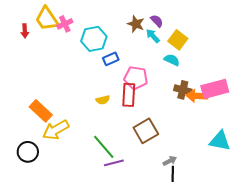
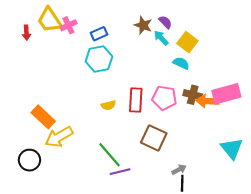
cyan hexagon: (94, 39) -> (99, 59), moved
blue rectangle: (111, 59) -> (99, 34), moved
pink pentagon: (136, 78) -> (164, 98), moved
brown square: (146, 131) -> (154, 138), turned -35
cyan triangle: (220, 141) -> (232, 148), turned 40

